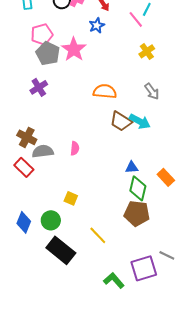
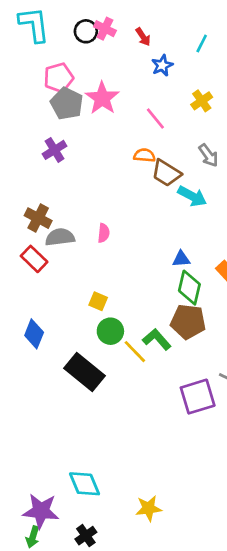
pink line: (136, 19) -> (155, 119), moved
blue star: (97, 25) -> (162, 65), moved
orange semicircle: (105, 91) -> (144, 155), size x0.7
brown trapezoid: (121, 121) -> (166, 173), moved
green circle: (51, 220) -> (110, 331), moved
green L-shape: (114, 280) -> (157, 339), moved

